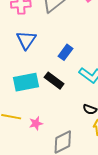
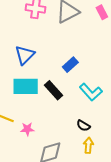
blue triangle: (26, 40) -> (25, 55), moved

